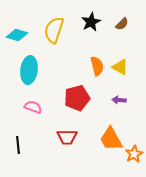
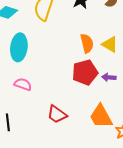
red pentagon: (77, 98) -> (85, 72), moved
red trapezoid: (67, 137) -> (57, 114), turned 35

